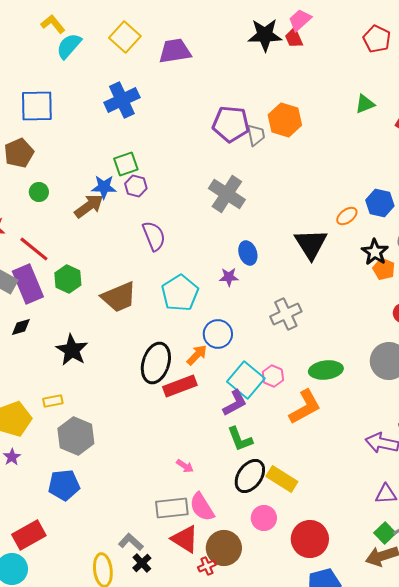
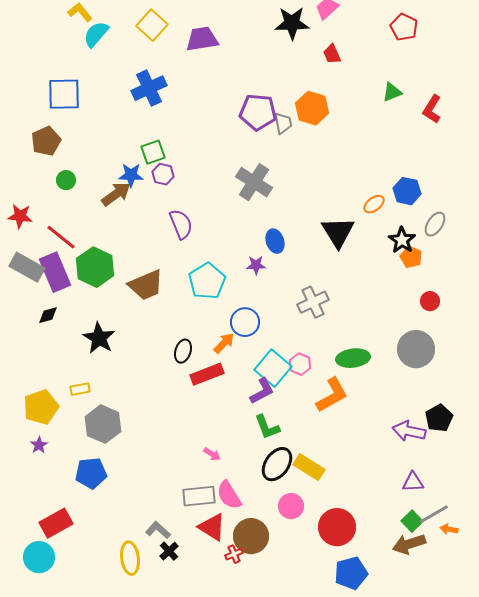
red trapezoid: (294, 38) -> (332, 54), moved
green hexagon: (68, 279) -> (95, 267), size x1.4
black ellipse: (156, 363) -> (183, 351), size x0.6

